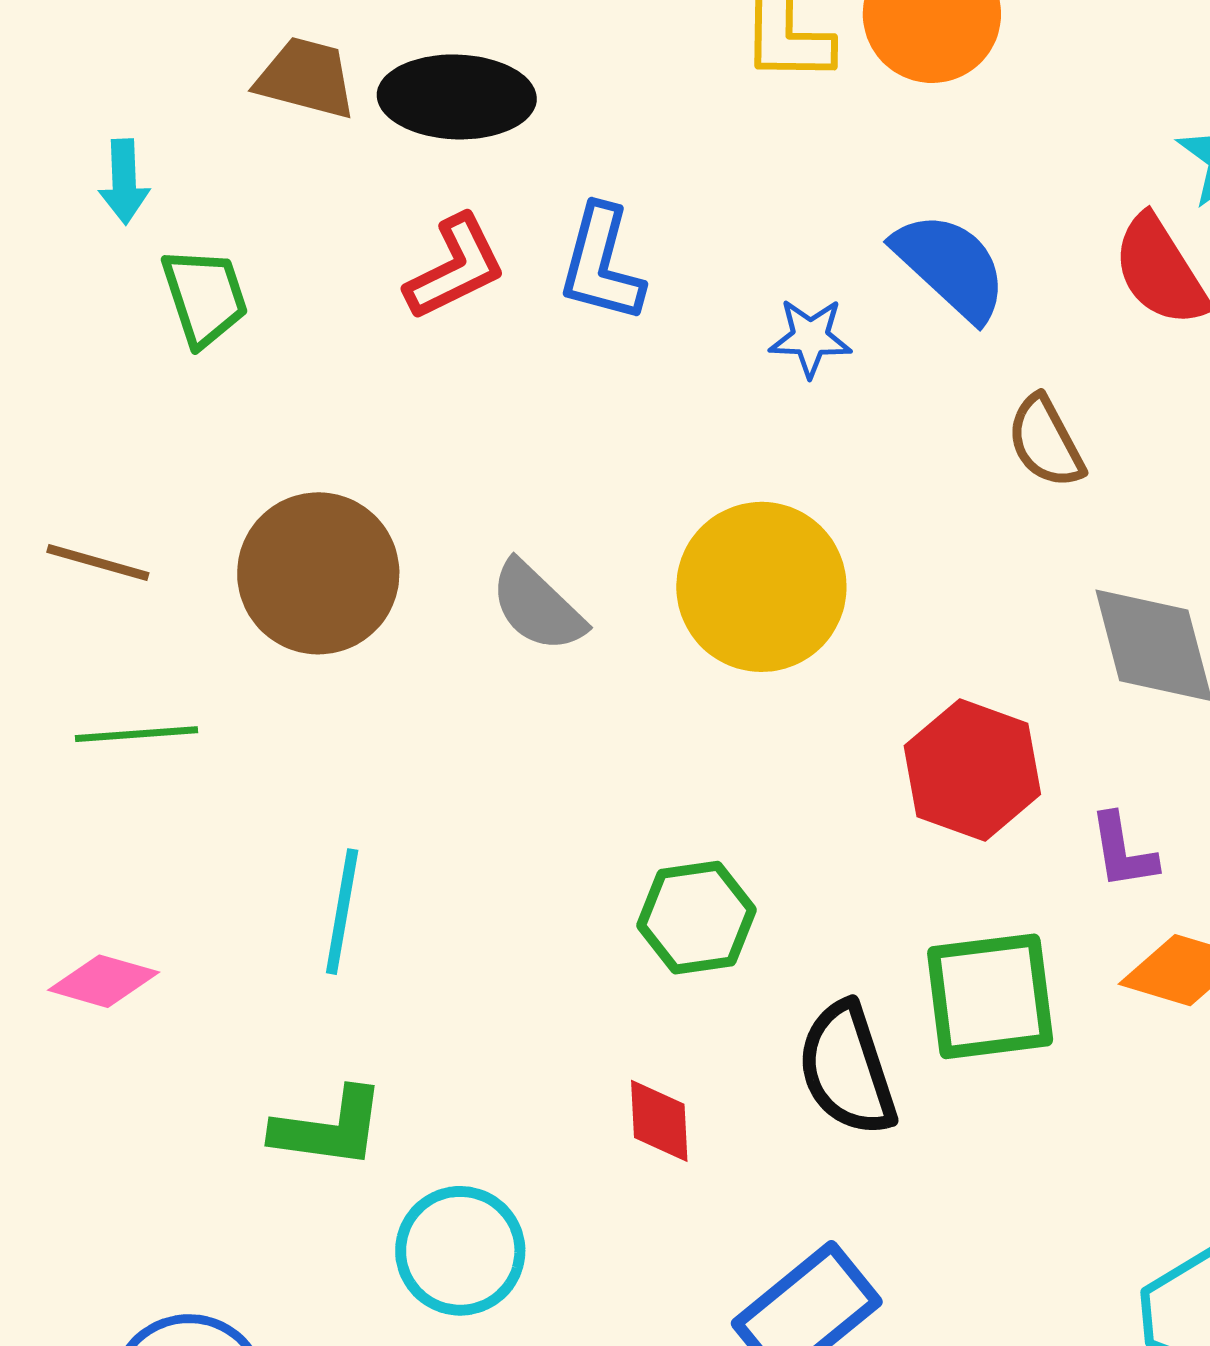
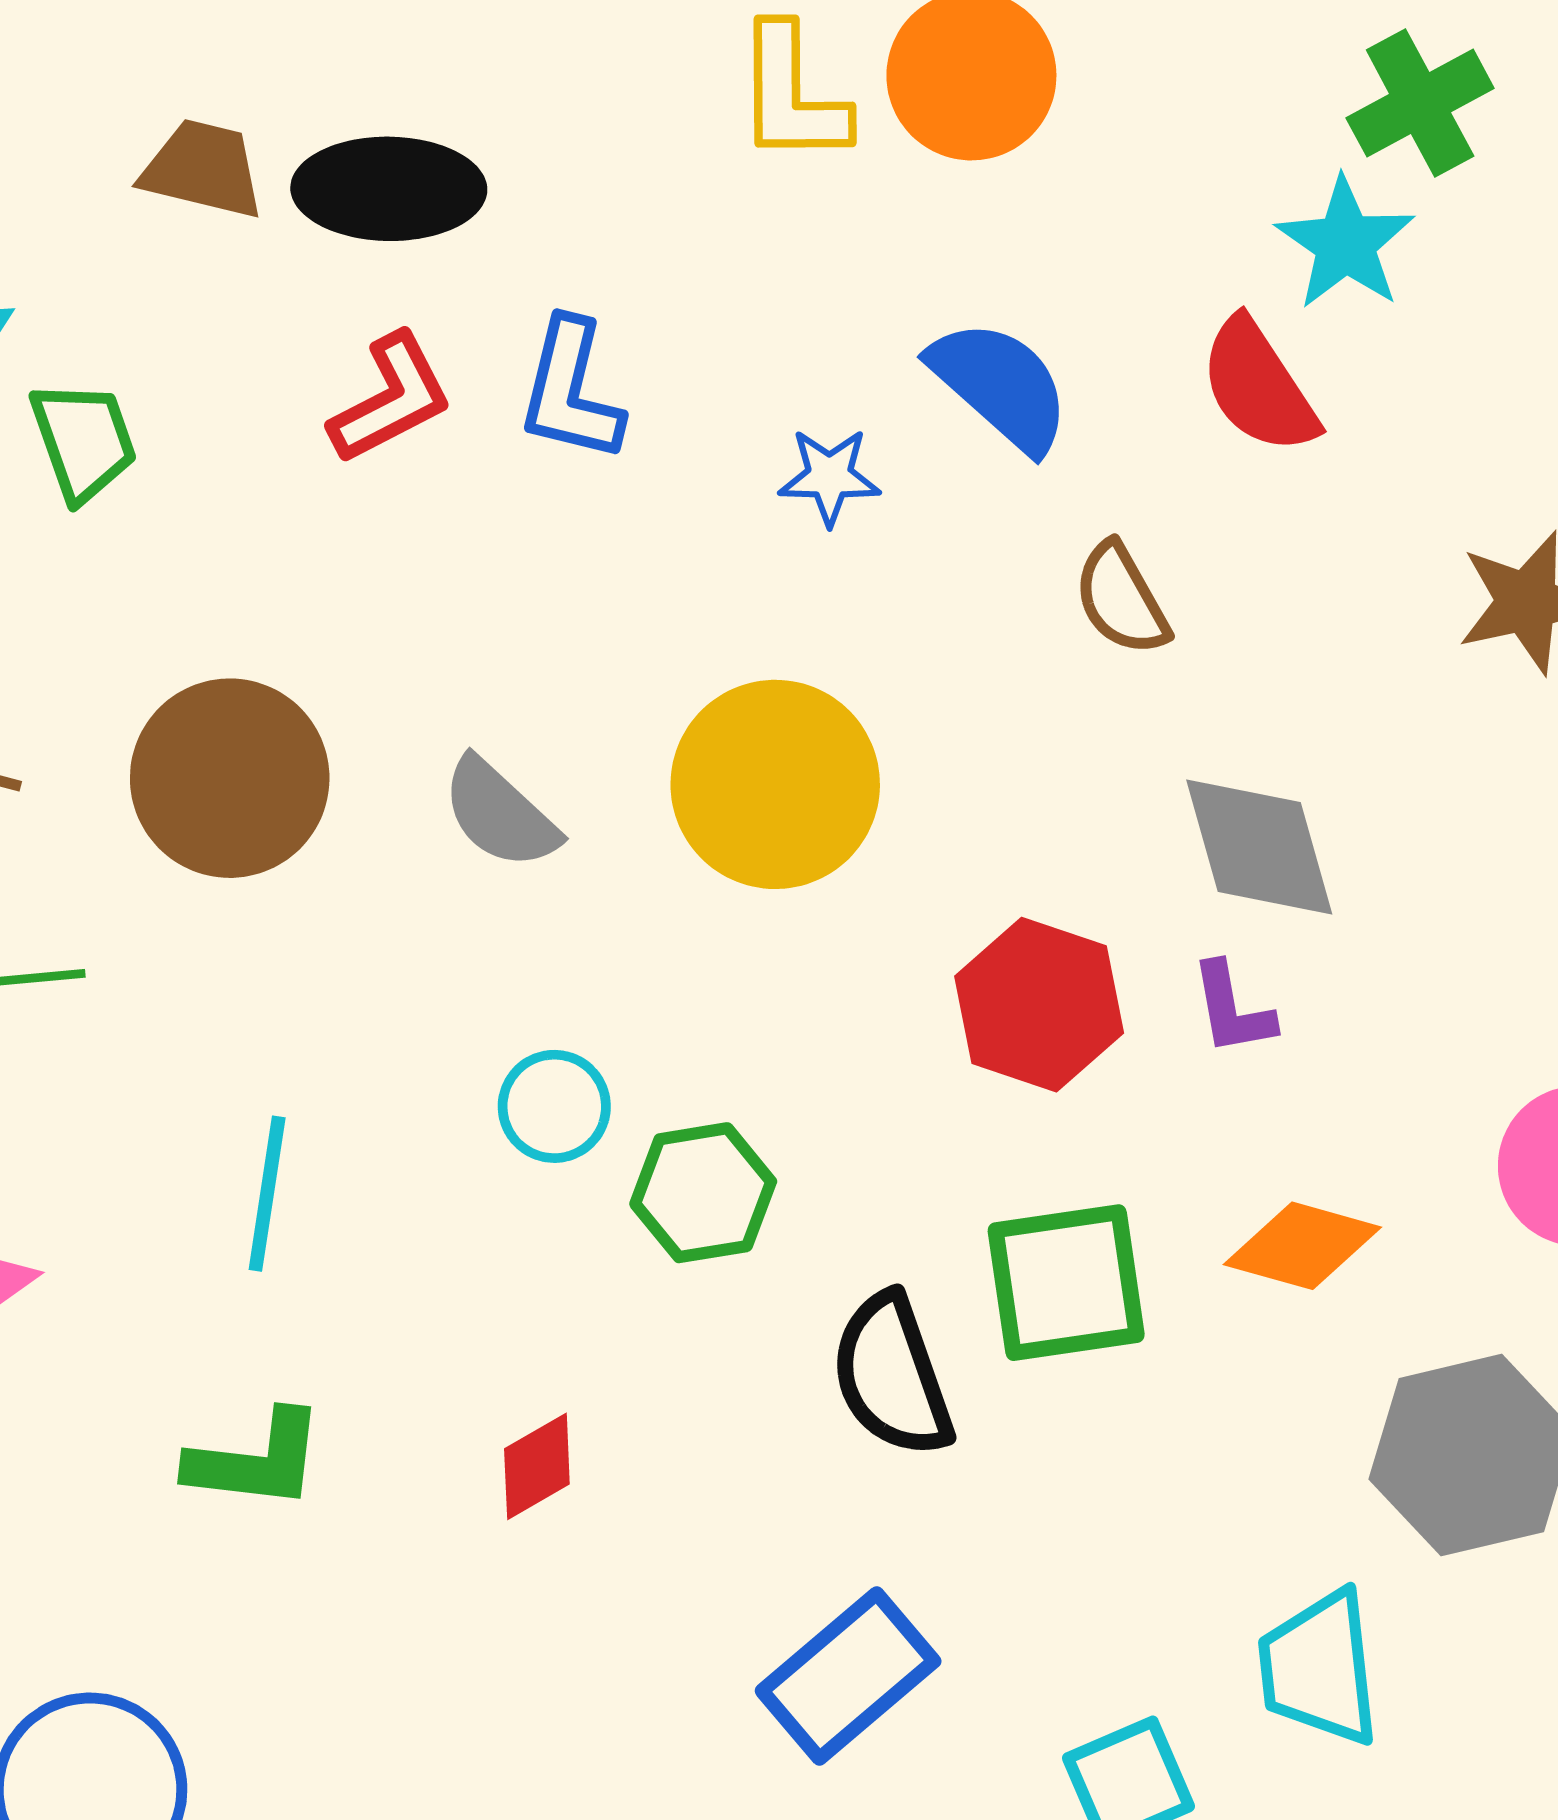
purple L-shape: (1123, 851) -> (1232, 1009), moved
red diamond: (659, 1121) -> (537, 1466), moved, turned 64
cyan circle: (460, 1251) -> (554, 1106), moved, size x0.7

